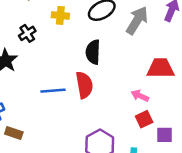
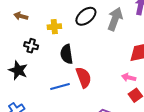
black cross: (27, 33) -> (31, 46), turned -32
black semicircle: (93, 52) -> (67, 54), moved

